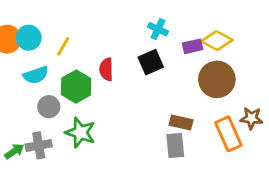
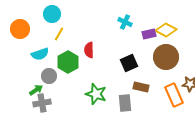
cyan circle: (29, 38) -> (52, 14), moved
black square: (151, 62) -> (129, 63), moved
green star: (80, 133) -> (96, 94), moved
gray rectangle: (175, 145) -> (125, 103), moved
green arrow: (14, 151) -> (36, 90), moved

